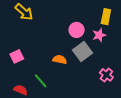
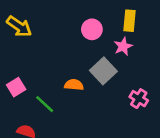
pink circle: (77, 30) -> (92, 29), moved
green line: (41, 81) -> (45, 104), moved

